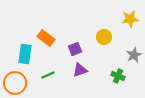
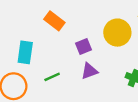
yellow circle: (104, 37) -> (117, 33), size x1.5
orange rectangle: (46, 38) -> (54, 21), moved

